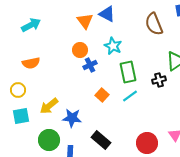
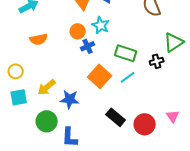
cyan star: (113, 46) -> (101, 25), moved
orange semicircle: (31, 63) -> (39, 39), moved
green rectangle: (128, 72) -> (126, 53), turned -60
orange square: (102, 95) -> (100, 76), size x1.6
black rectangle: (101, 140) -> (116, 117), moved

